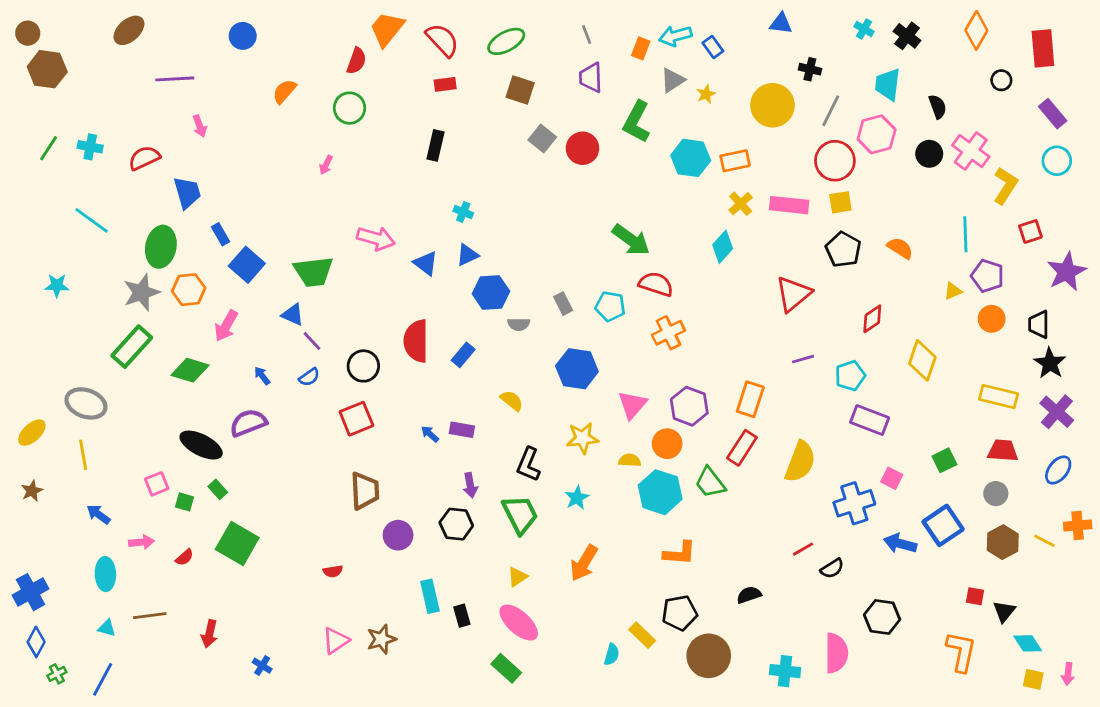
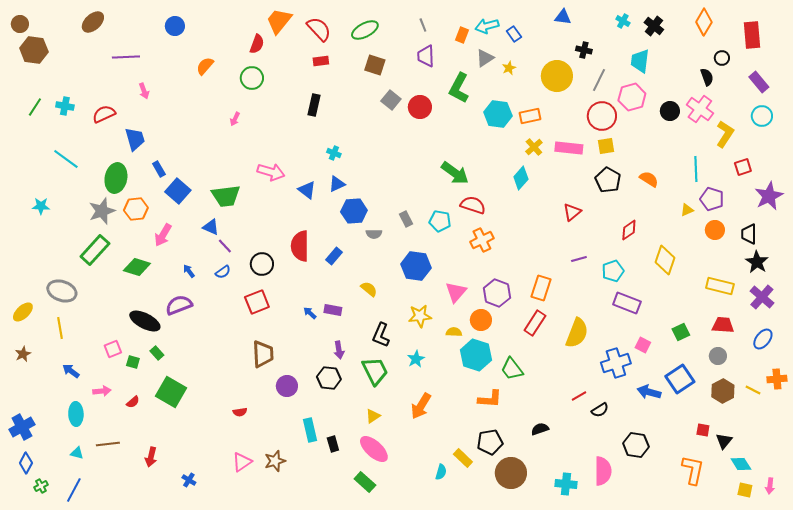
black semicircle: (938, 107) -> (707, 77), moved
red triangle: (793, 294) -> (572, 212), size x0.7
green trapezoid: (710, 482) -> (512, 369), moved

